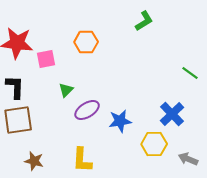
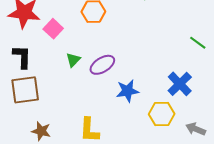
pink square: (46, 59) -> (53, 29), turned -36
purple ellipse: (87, 110) -> (102, 65), moved

